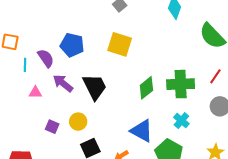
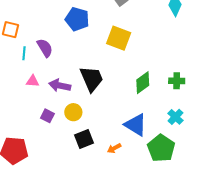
blue pentagon: (72, 45) -> (77, 19), moved
purple arrow: (63, 83) -> (60, 86), moved, turned -30
green cross: (181, 84) -> (177, 81), size x0.6

